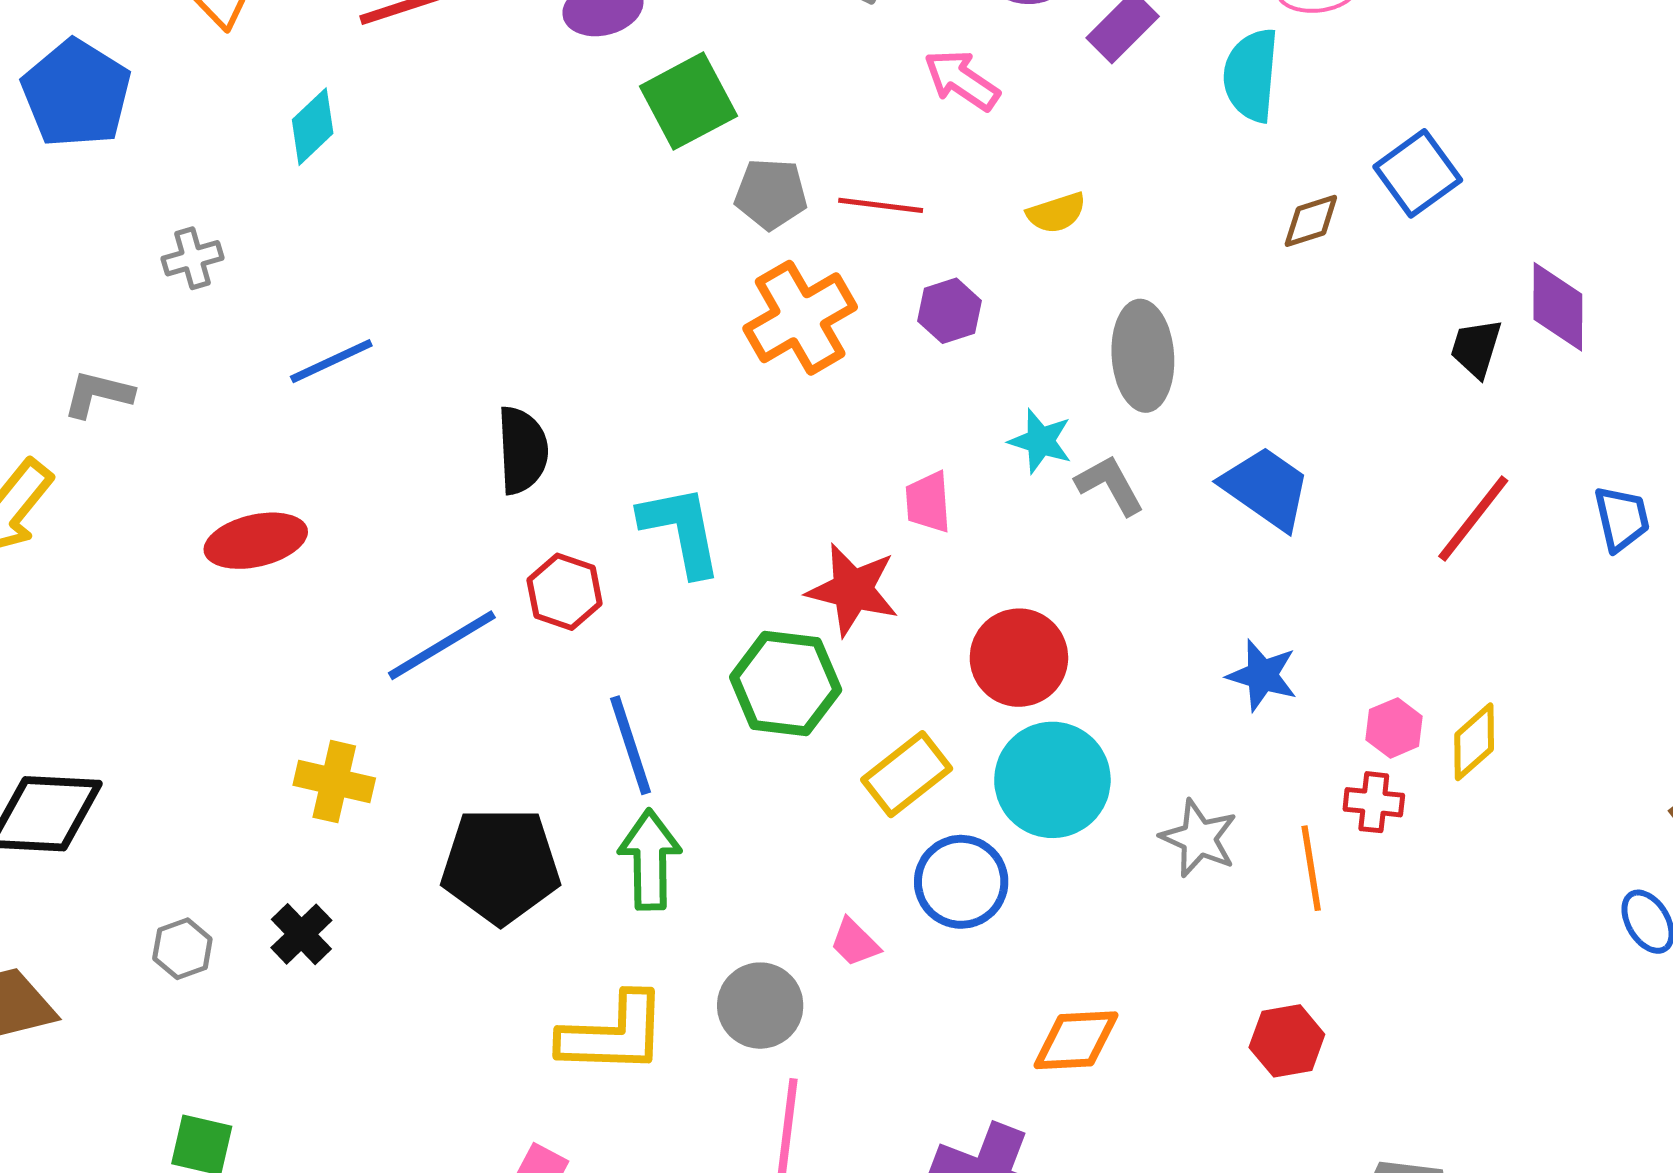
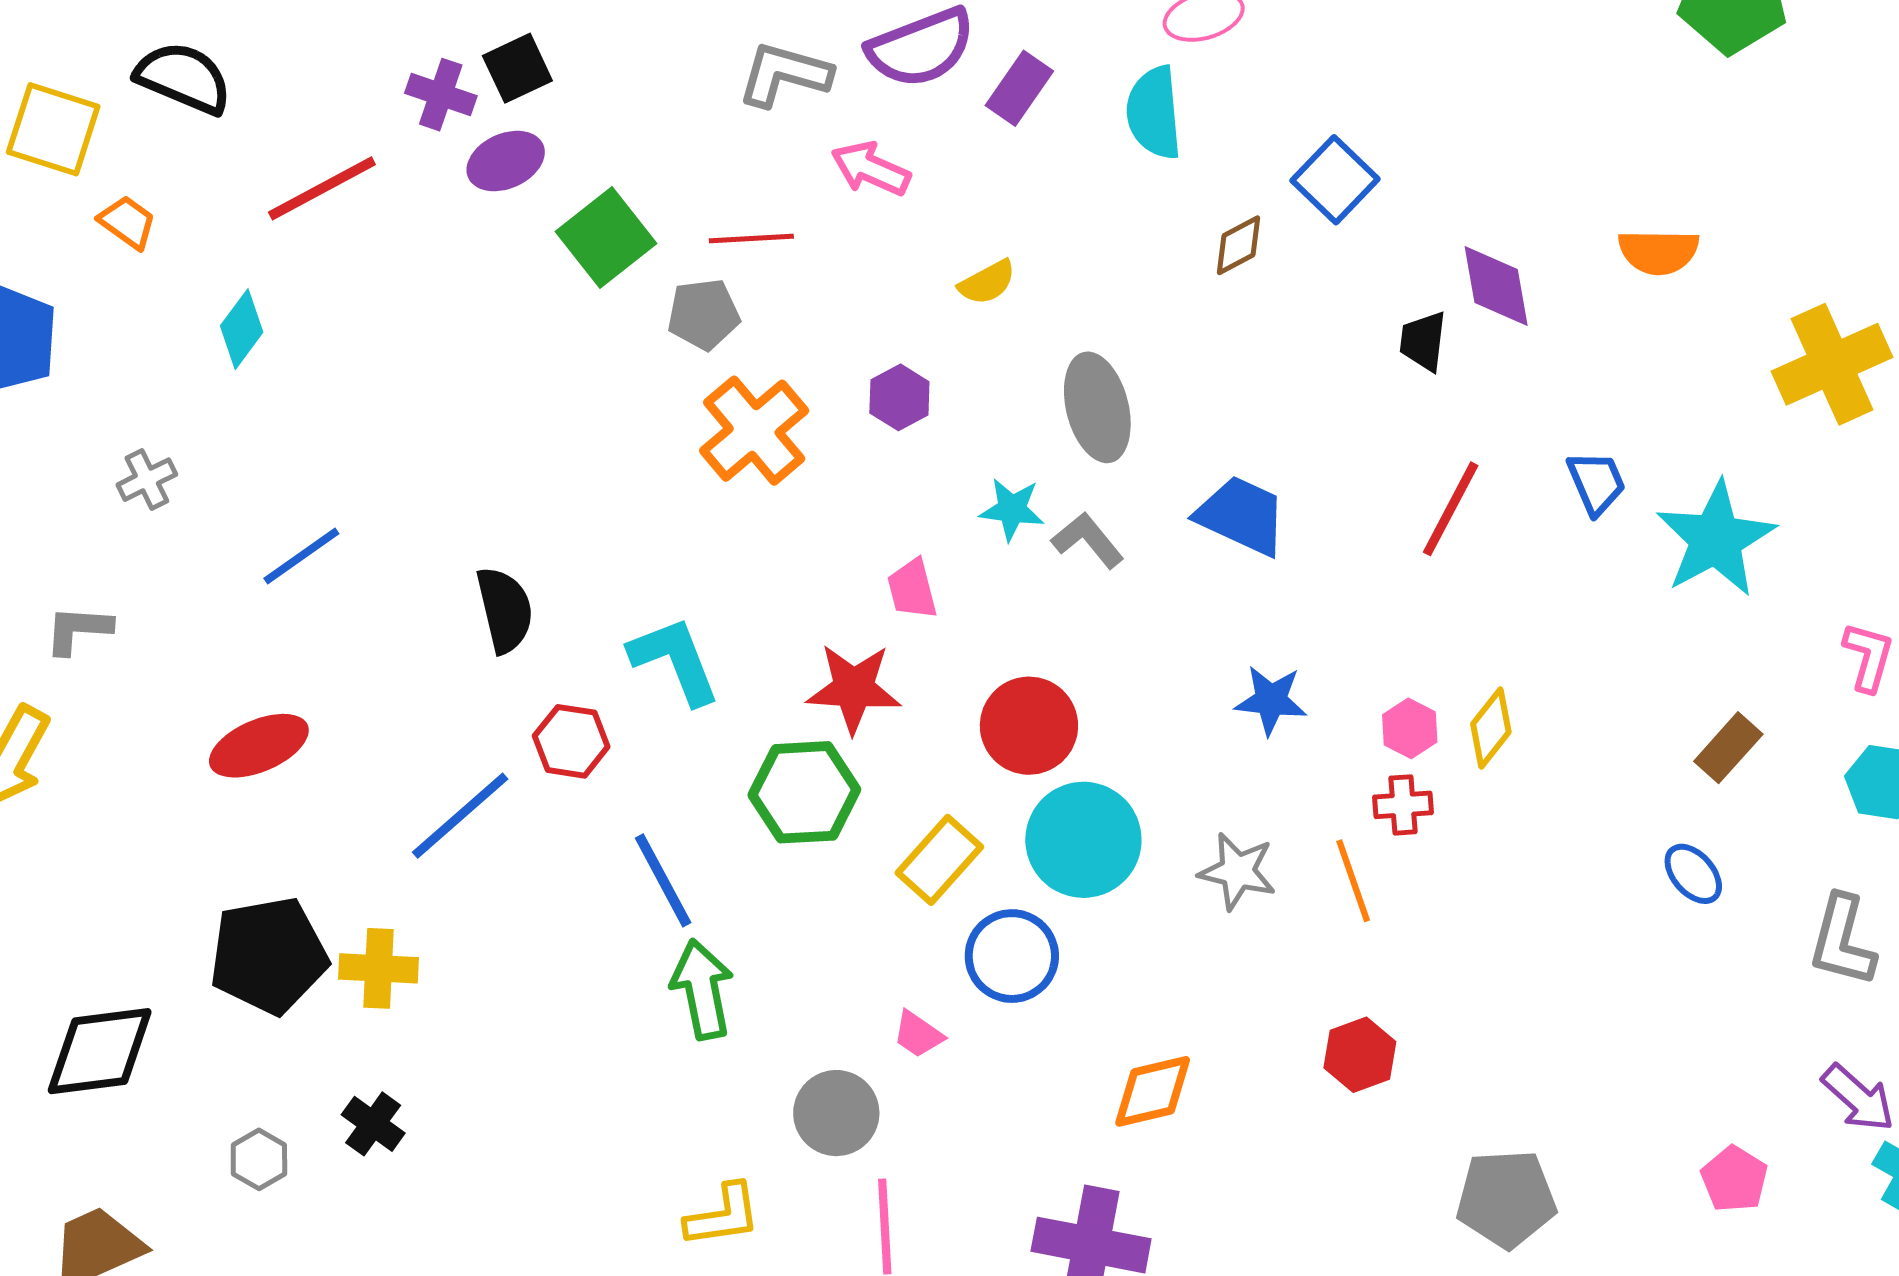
red line: (881, 205) -> (751, 238), moved
black pentagon: (501, 866) -> (269, 955), moved
yellow L-shape: (613, 1034) -> (723, 1216), moved, size x0.7

